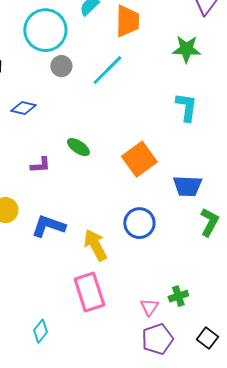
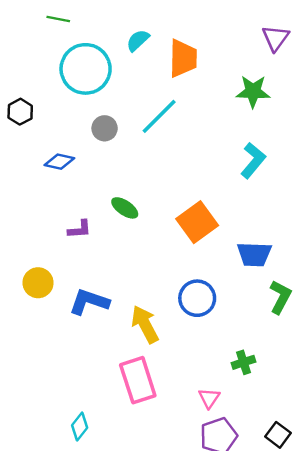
gray circle: (61, 66) -> (105, 128), moved
cyan L-shape: (186, 107) -> (253, 160), turned 32
green cross: (178, 296) -> (244, 362), moved

